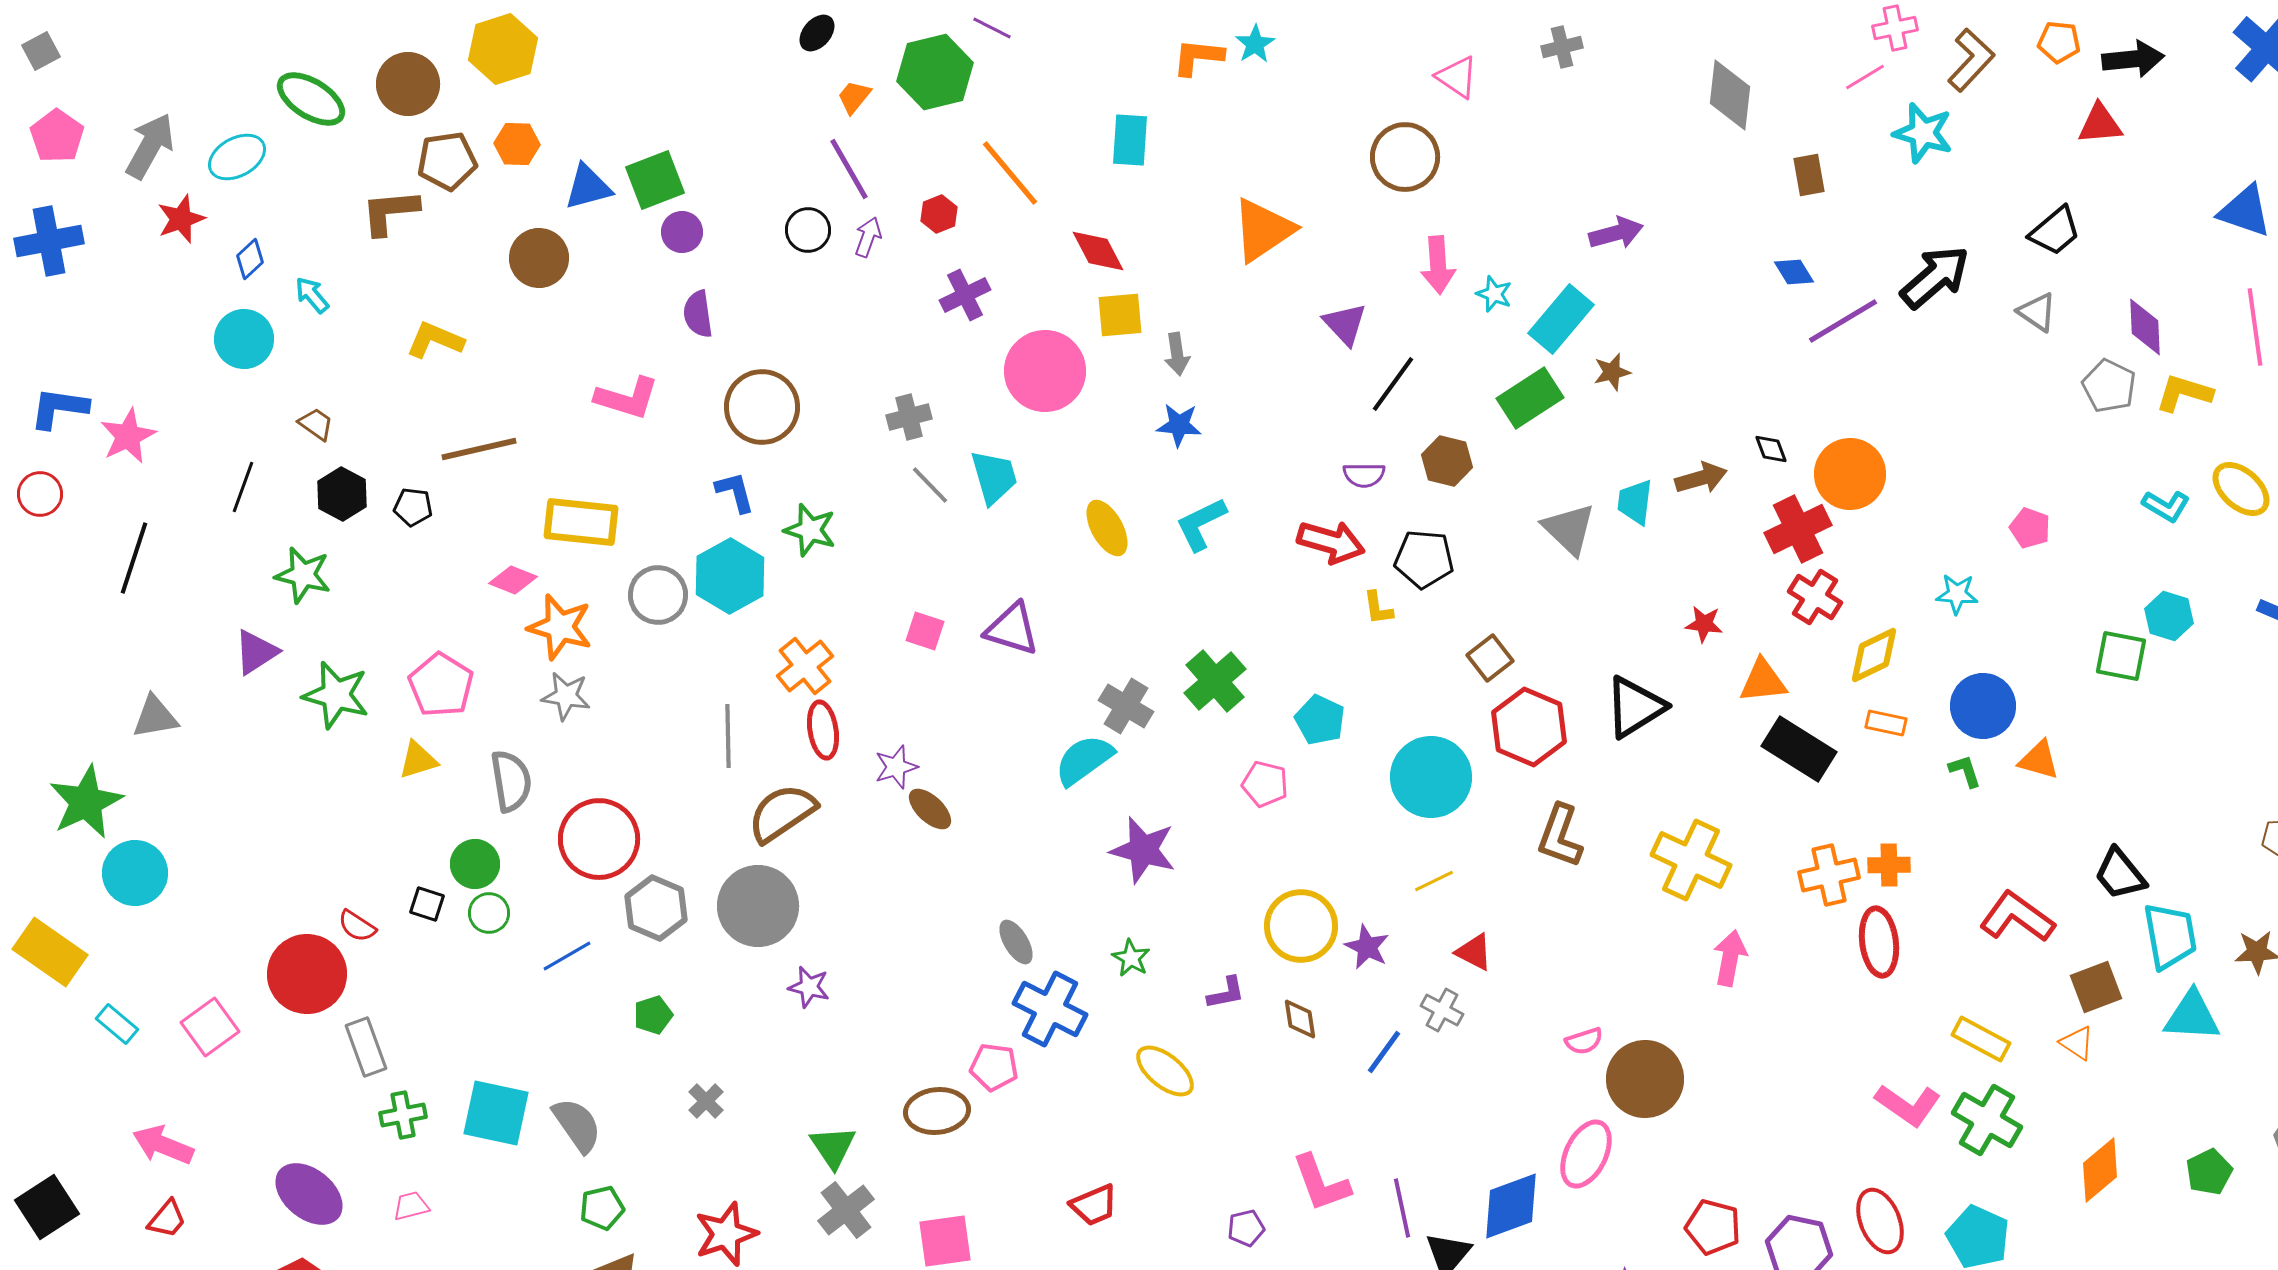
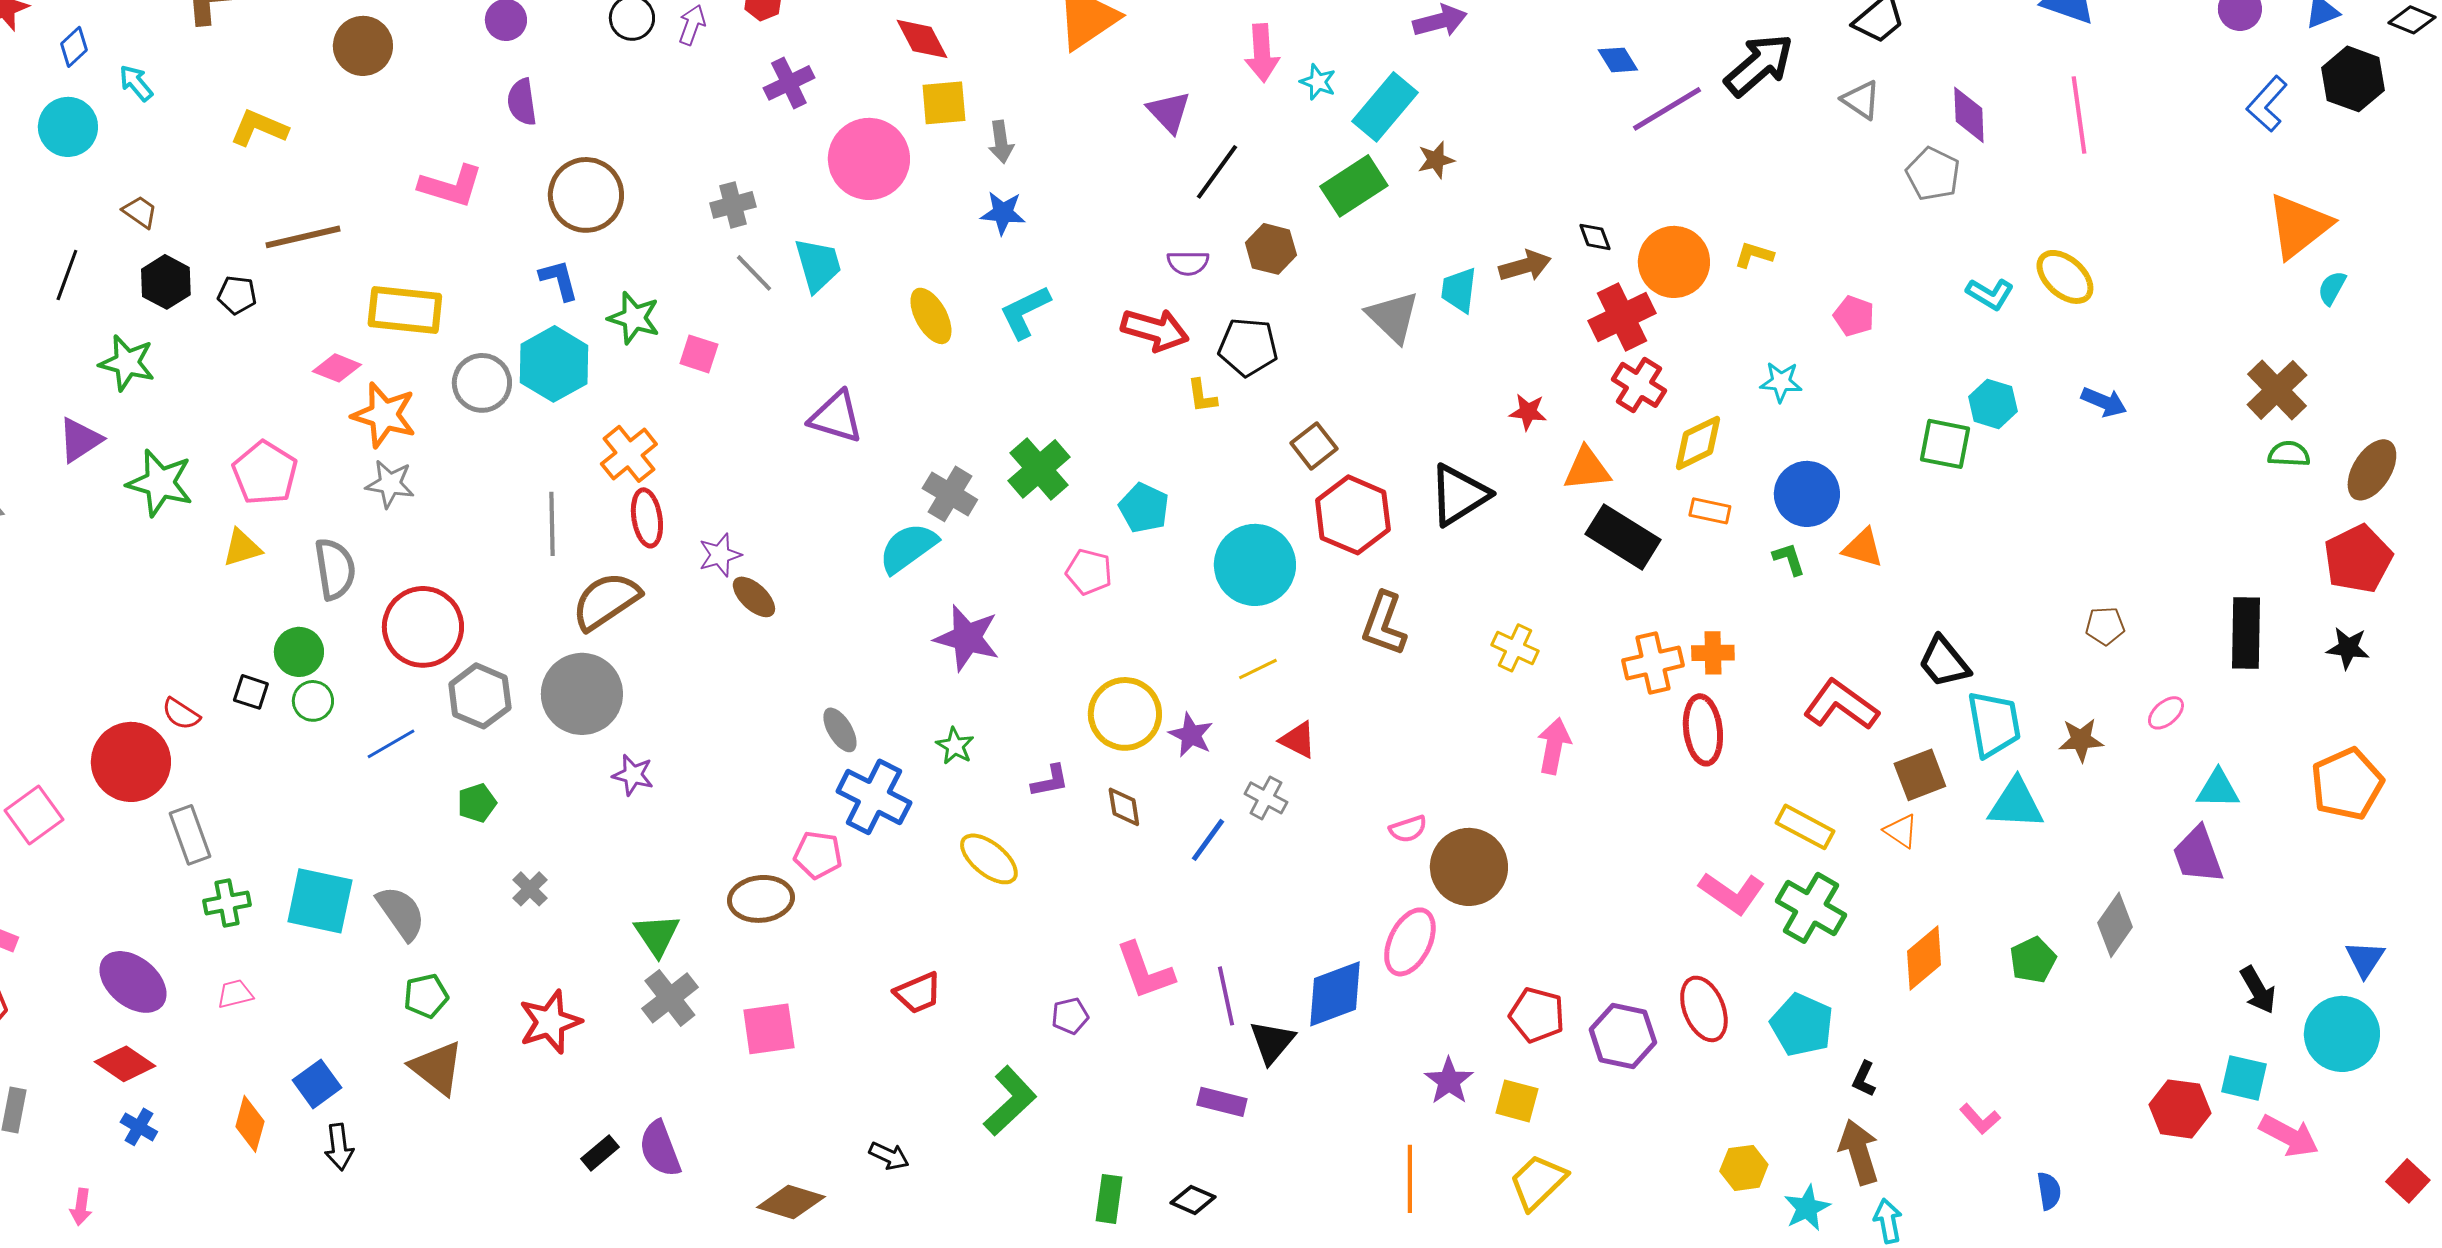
yellow L-shape: (2184, 393) -> (1754, 255), moved, size x0.7
pink square: (925, 631) -> (699, 354), moved
yellow cross: (1691, 860) -> (1515, 648), size x0.6

